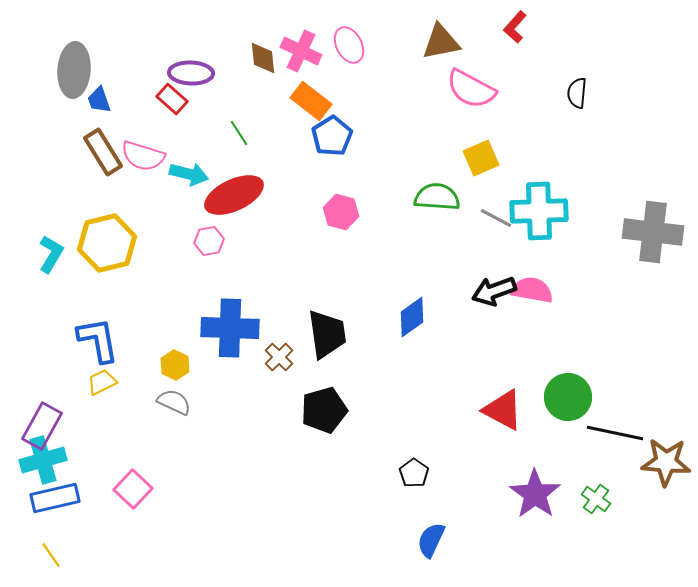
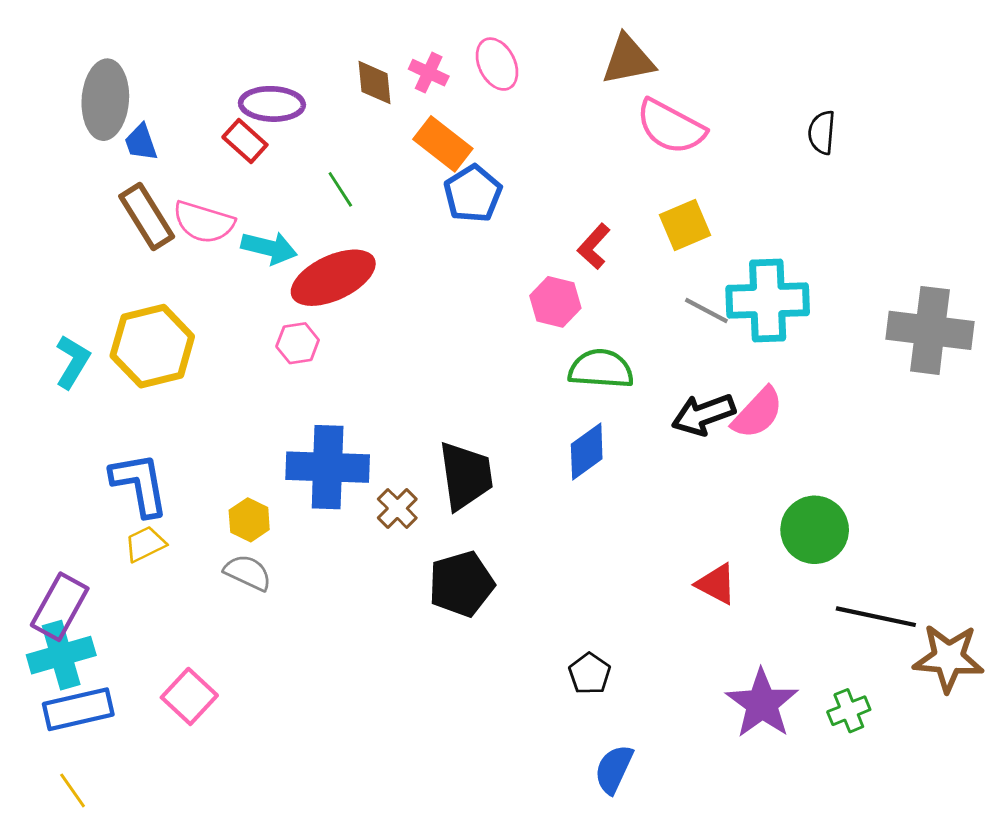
red L-shape: (515, 27) -> (594, 246), moved
pink cross: (301, 51) -> (429, 73), size x0.7
green semicircle: (437, 197) -> (601, 369), moved
pink hexagon: (341, 212) -> (555, 302), moved
pink semicircle: (532, 290) -> (758, 413), turned 123
green circle: (568, 397) -> (815, 530), moved
red triangle: (503, 410) -> (716, 584), size x0.7
green cross: (596, 499) -> (849, 711), turned 32

